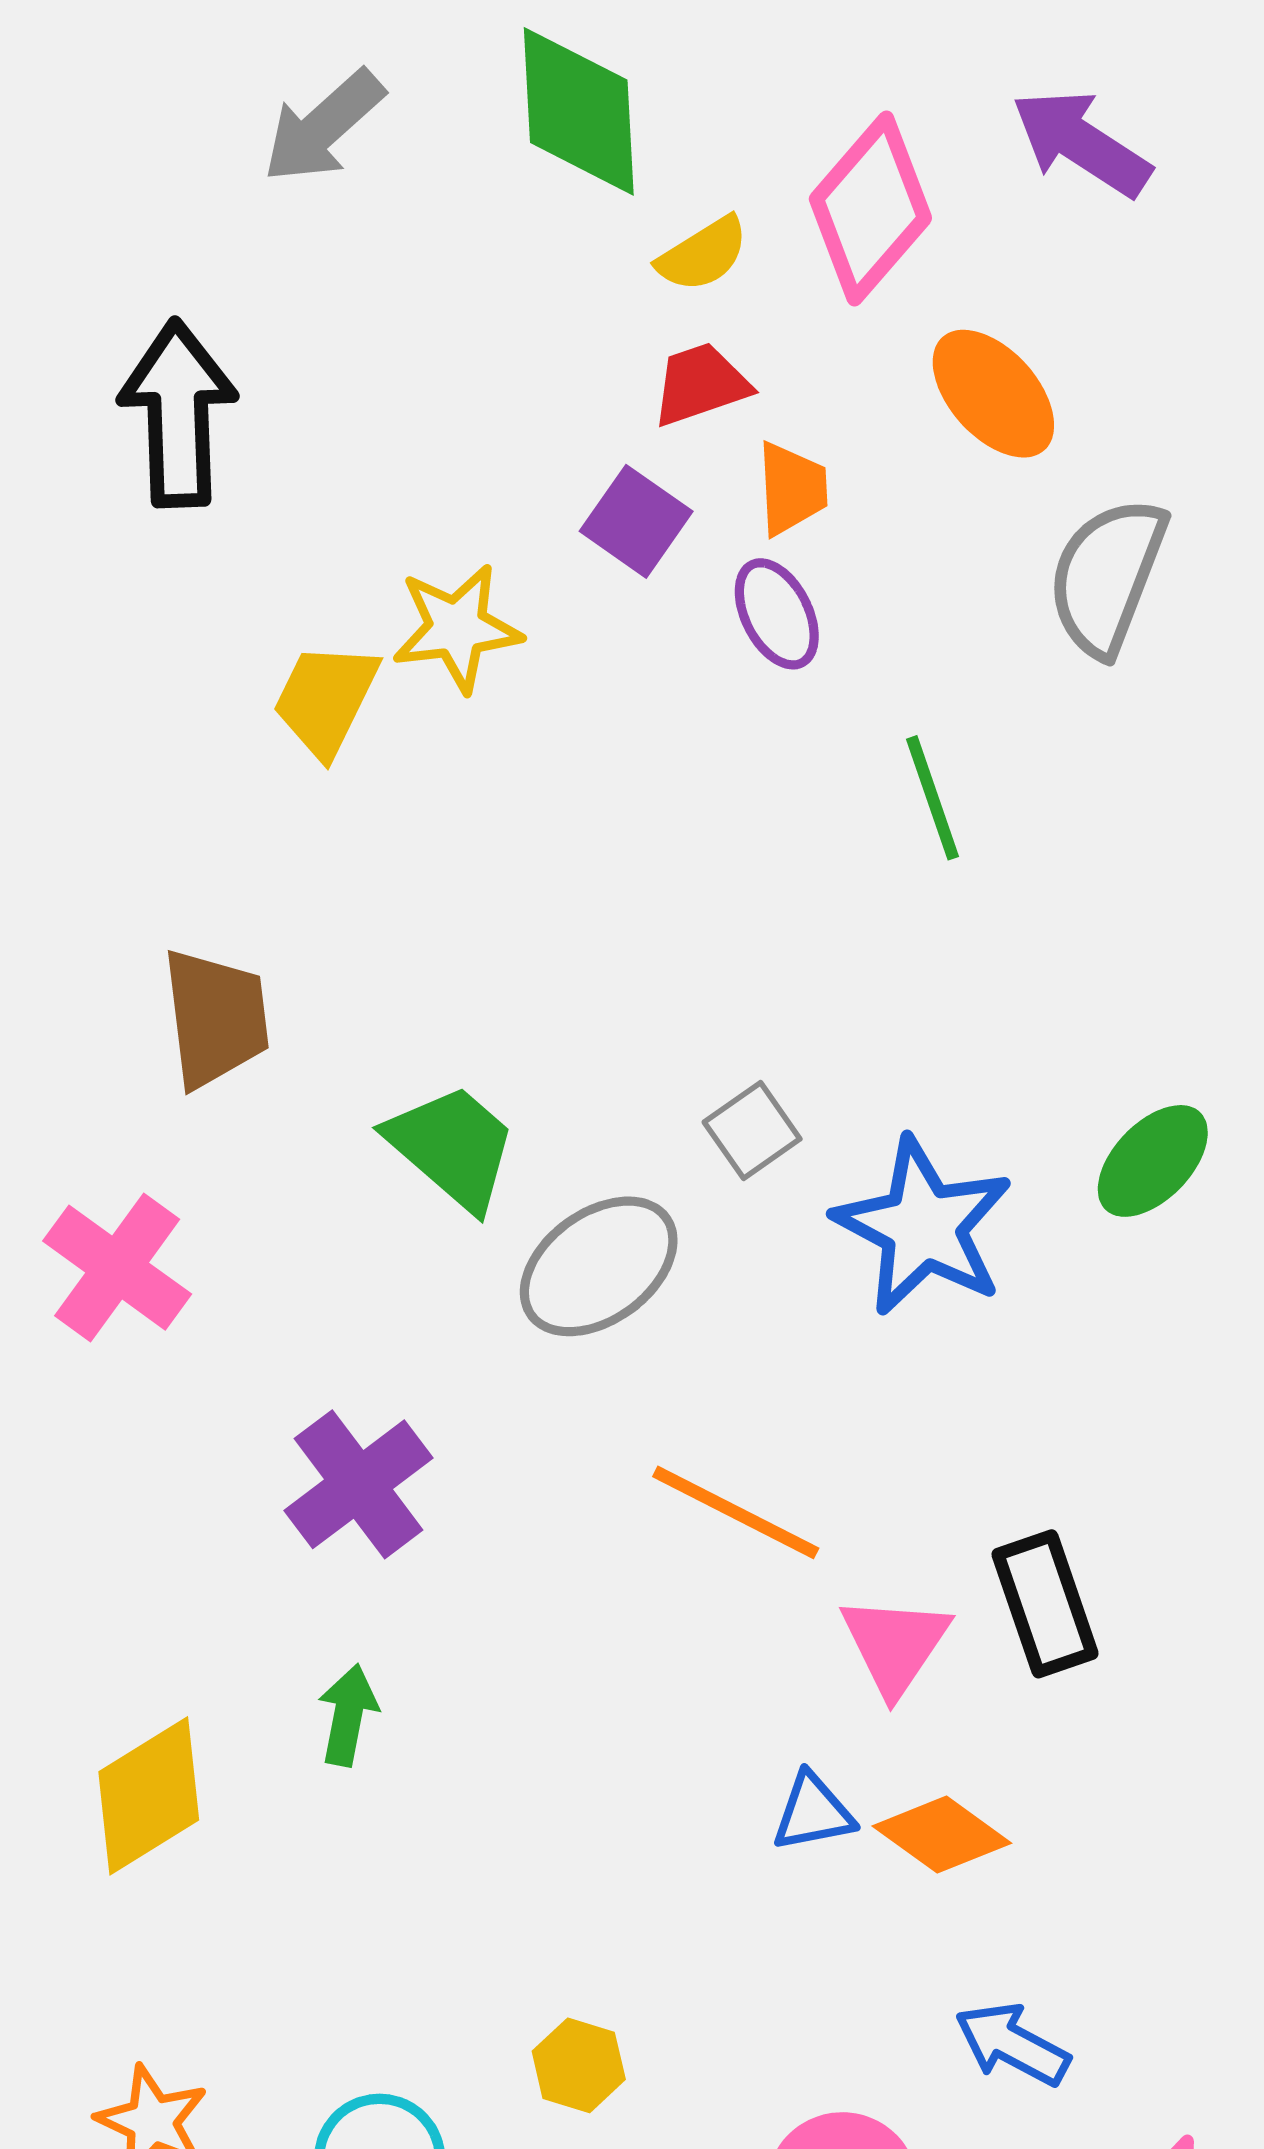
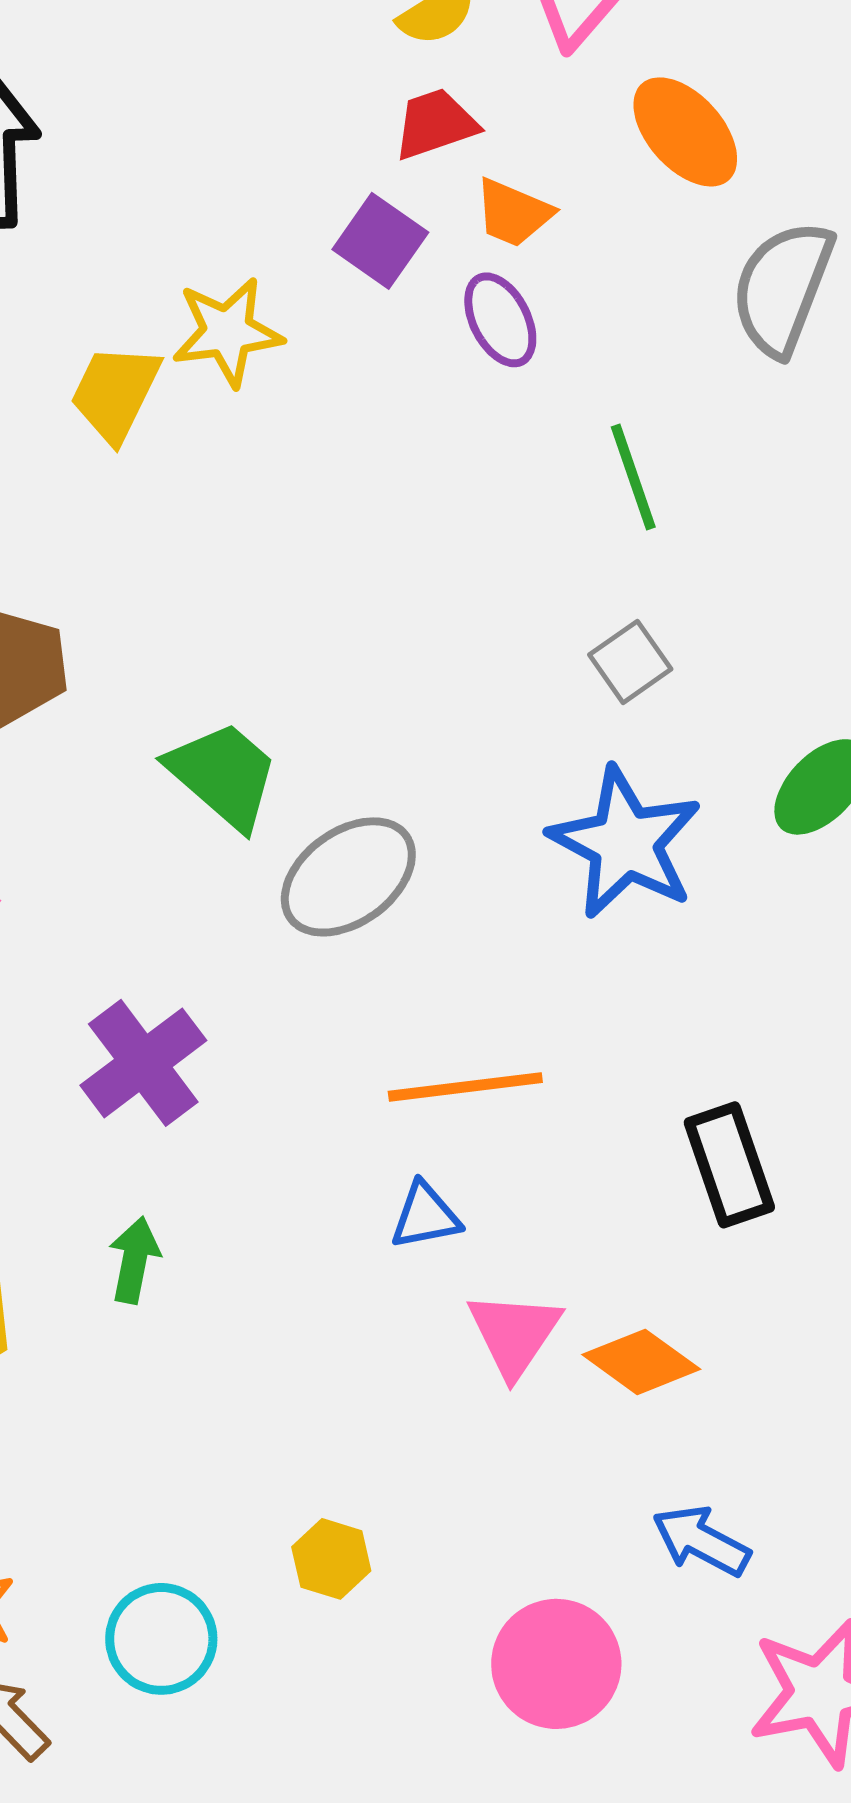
orange trapezoid: (792, 489) -> (513, 213), turned 116
gray square: (752, 1130) -> (630, 662), moved
orange line: (736, 1512) -> (465, 1087), turned -34
pink triangle: (895, 1645) -> (514, 1334), moved
blue triangle: (813, 1812) -> (425, 1216), moved

